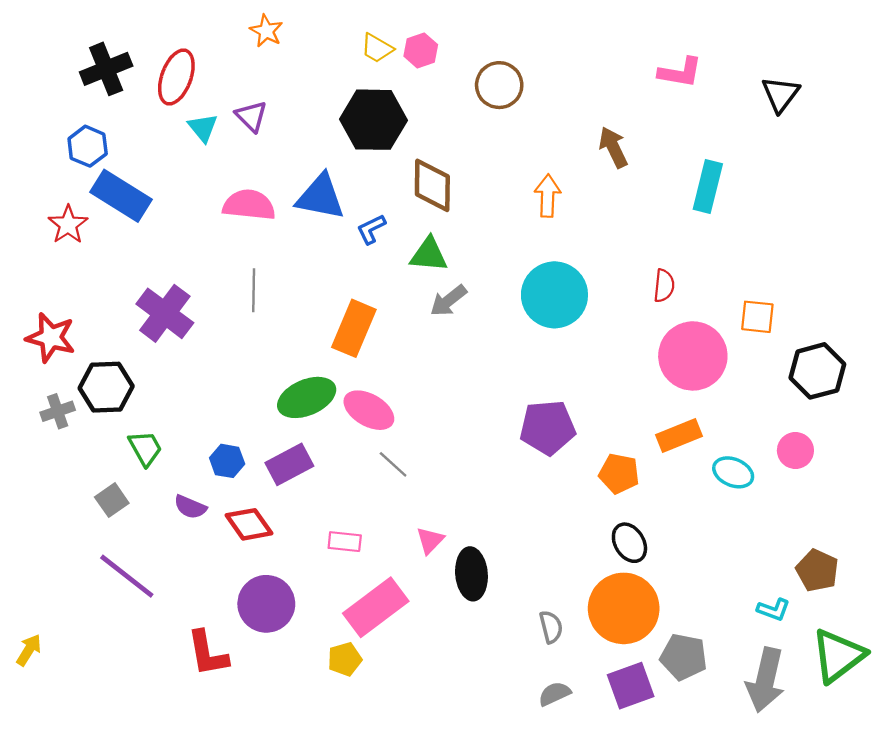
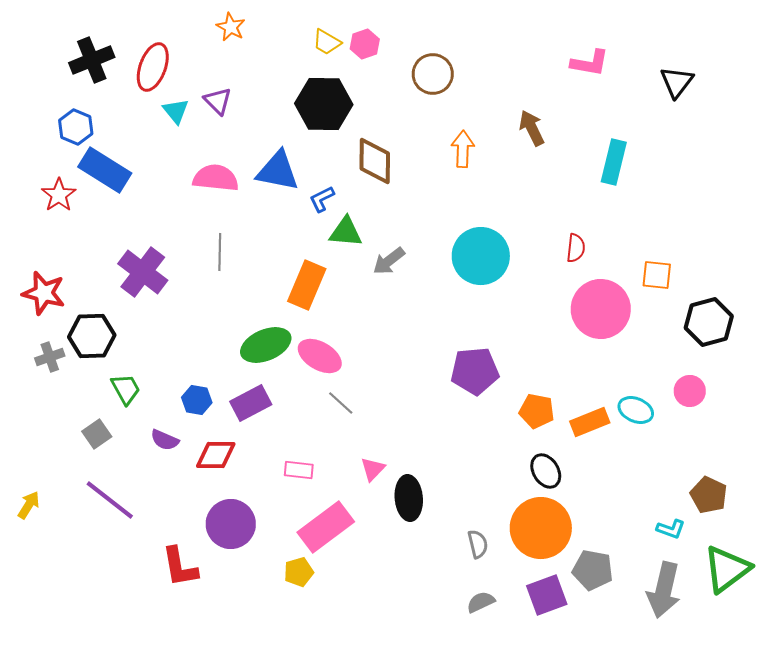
orange arrow: (548, 196) -> (463, 149), moved
green triangle: (429, 255) -> (346, 232), moved
orange rectangle: (679, 436) -> (590, 422), moved
red diamond: (249, 524) -> (216, 455), turned -54
yellow arrow: (29, 650) -> (29, 505), moved

